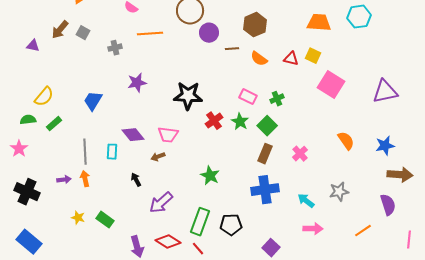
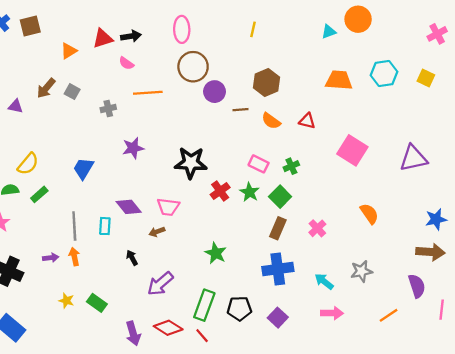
yellow square: (313, 56) -> (426, 78), moved
blue star: (385, 146) -> (436, 219), moved
pink line: (409, 240) -> (442, 310), moved
purple square: (271, 248) -> (278, 318), moved

